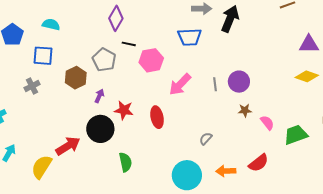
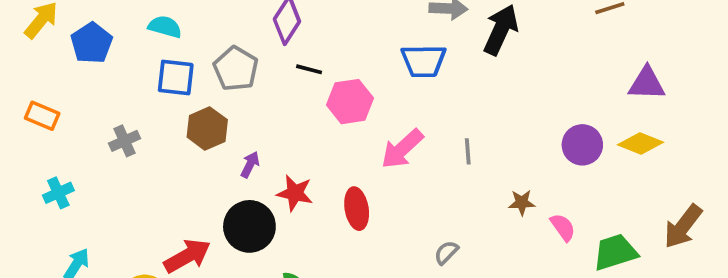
blue square: (43, 56) -> (176, 78), moved
gray pentagon: (104, 60) -> (236, 69), moved
purple circle: (239, 82) -> (582, 145), moved

